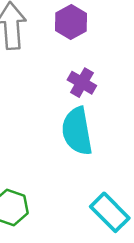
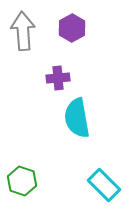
purple cross: (82, 83) -> (58, 78), moved, turned -35

